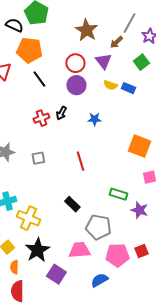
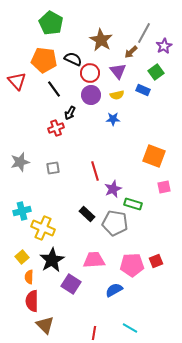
black semicircle: (14, 25) -> (73, 59), moved
yellow semicircle: (110, 85) -> (117, 95), moved, turned -32
blue rectangle: (128, 88) -> (143, 90), moved
black arrow: (61, 113) -> (70, 113), moved
blue star: (94, 119) -> (113, 119), moved
purple star: (139, 210) -> (113, 189), moved, turned 30
gray pentagon: (98, 227) -> (115, 223), moved

